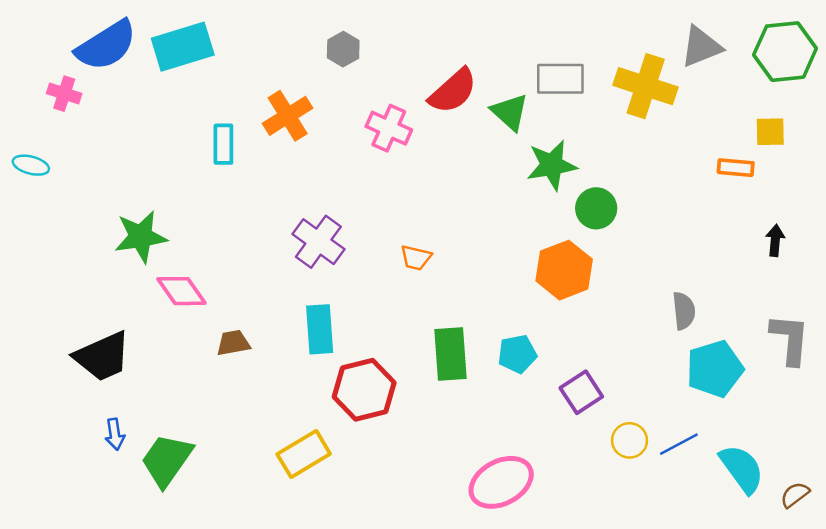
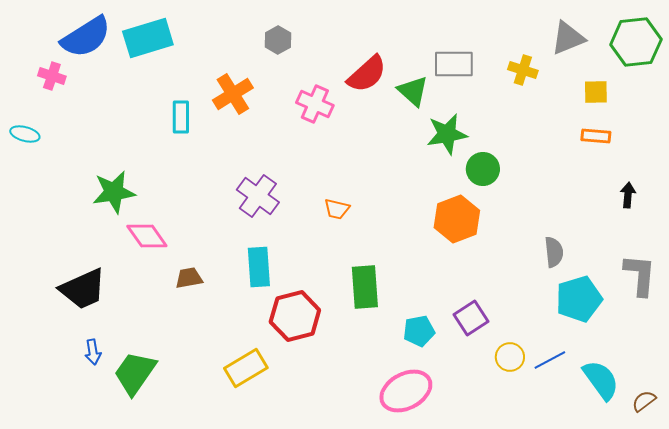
yellow cross: (646, 86) -> (523, 70), size x0.6
yellow square: (770, 132) -> (596, 92), moved
cyan pentagon: (517, 354) -> (419, 331), moved

